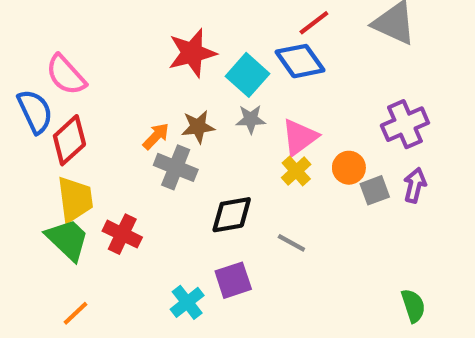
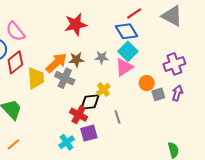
cyan square: (248, 75) -> (128, 51), moved
orange arrow: (156, 136) -> (56, 63), size x1.6
yellow cross: (296, 171) -> (103, 90), moved
yellow trapezoid: (75, 199) -> (36, 78), moved
red cross: (122, 234) -> (79, 115), moved
gray line: (291, 243) -> (117, 117), turned 40

